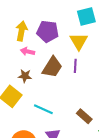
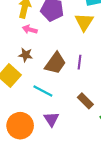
purple line: (75, 66) -> (80, 62), moved
brown trapezoid: (52, 67) -> (55, 63), moved

